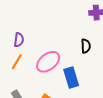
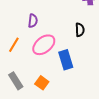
purple semicircle: (19, 40) -> (33, 21), moved

